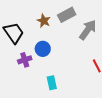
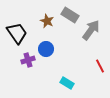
gray rectangle: (67, 15) -> (70, 15), turned 60
cyan rectangle: (52, 83) -> (67, 83), moved, turned -48

